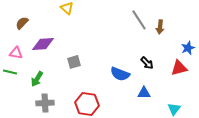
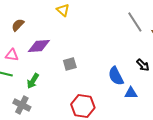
blue semicircle: (120, 74) -> (116, 76), turned 42
blue triangle: (144, 93) -> (131, 93), moved
gray cross: (45, 103) -> (22, 105), moved, turned 30

